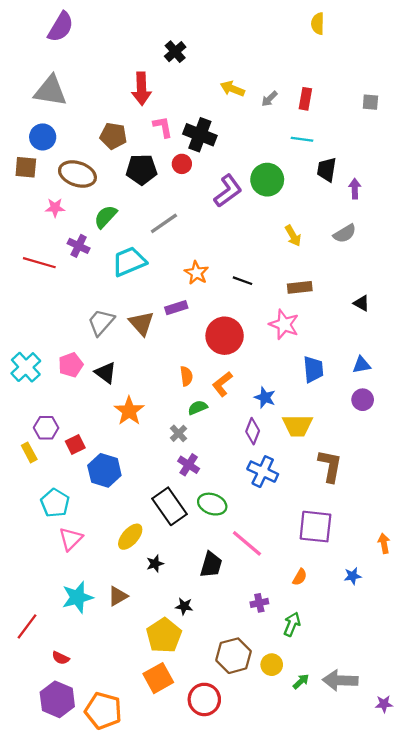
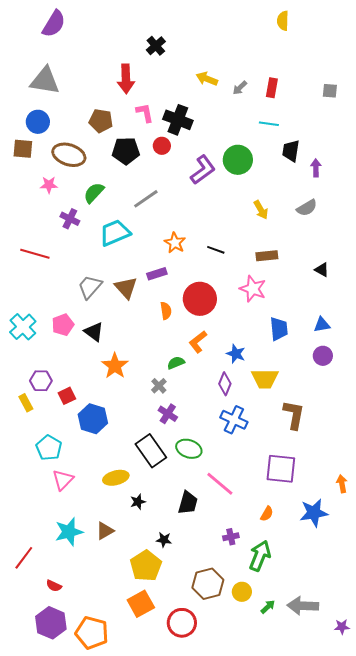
red line: (39, 263) -> (35, 254), moved
orange semicircle: (186, 376) -> (166, 311), moved
yellow ellipse: (130, 537) -> (116, 478), turned 35
blue star: (353, 576) -> (314, 513), size x1.8
green arrow: (292, 624) -> (260, 556), size x1.4

